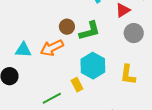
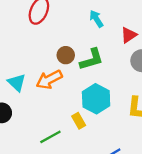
cyan triangle: (23, 50) -> (17, 83), turned 42

